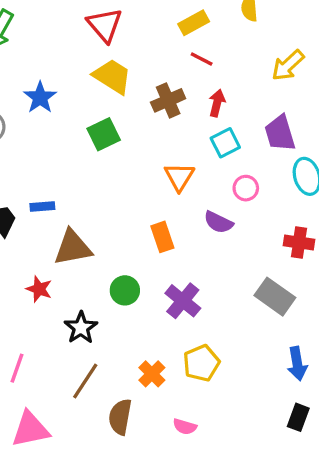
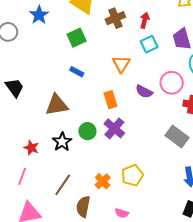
pink circle: (246, 188) -> (172, 83), moved, size x1.5
blue rectangle: (42, 206) -> (77, 72), moved, turned 32
red star: (39, 289) -> (31, 148), moved
purple cross: (183, 301) -> (114, 128), moved
black star: (81, 328) -> (62, 142), moved

